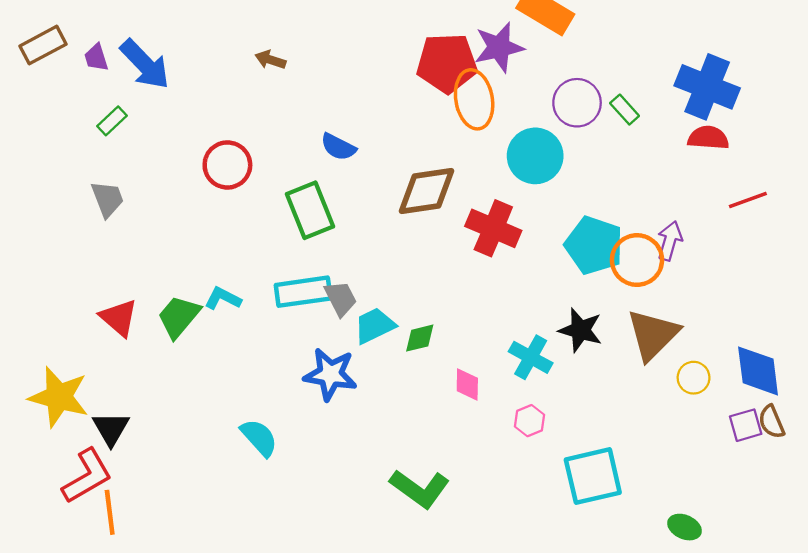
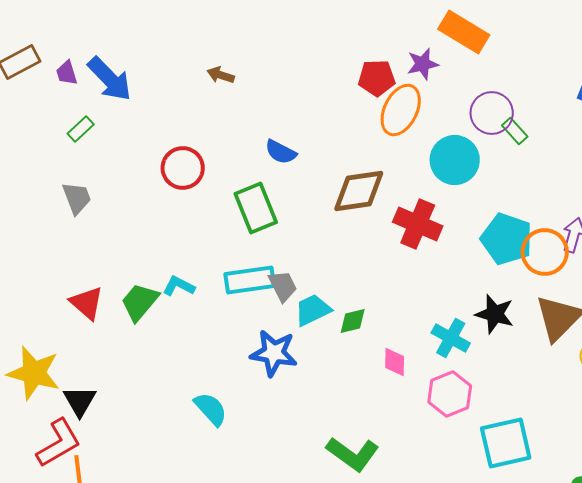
purple star: (499, 47) -> (423, 64), size x0.7
red pentagon: (447, 63) -> (377, 78), size x0.7
orange ellipse: (474, 99) -> (401, 110), turned 36
green rectangle: (625, 110) -> (515, 131), moved
pink hexagon: (529, 421) -> (450, 394), size x1.6

